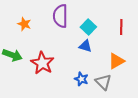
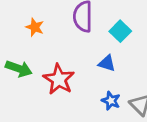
blue triangle: (85, 46) -> (107, 63), moved

